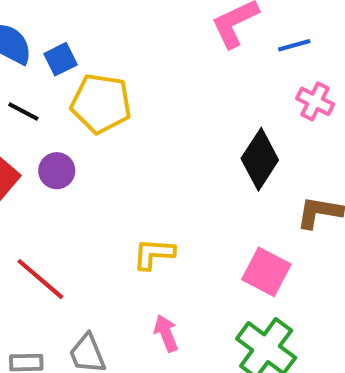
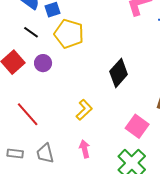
black diamond: (260, 159) -> (119, 73), moved
yellow L-shape: (154, 254) -> (84, 110), turned 125

